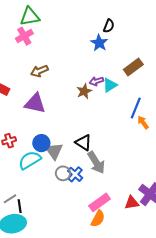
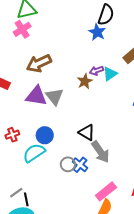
black semicircle: (109, 26) -> (106, 15), size x1.5
brown arrow: (39, 71) -> (39, 63), size x1.4
gray triangle: (54, 151) -> (55, 97), moved

